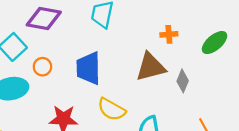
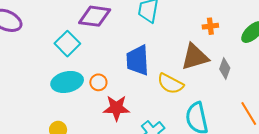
orange circle: (42, 67) -> (98, 82), moved
yellow semicircle: (112, 109) -> (170, 84), moved

